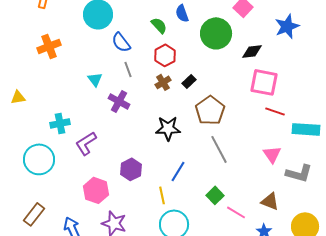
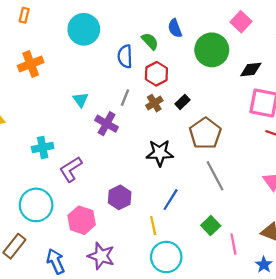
blue semicircle: (121, 42) -> (125, 56), moved, turned 35
gray line: (128, 69) -> (125, 98), moved, turned 42
cyan circle: (39, 159) -> (36, 205), moved
pink line: (236, 212) -> (233, 244), turned 48

